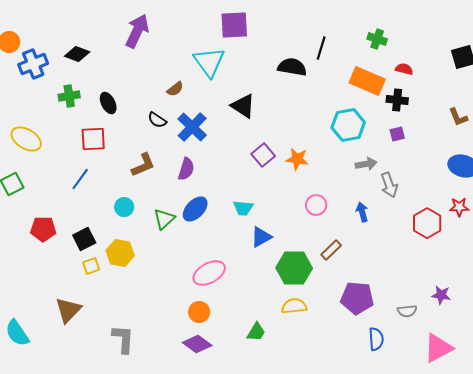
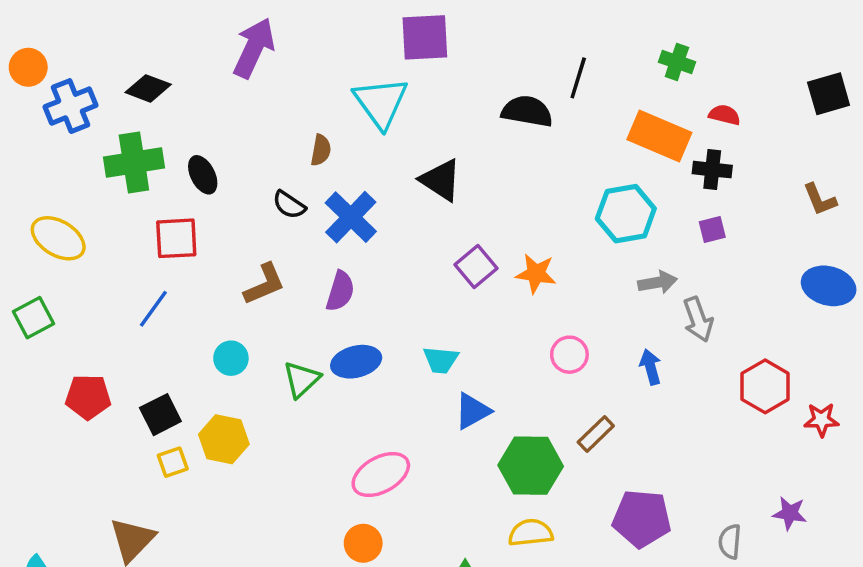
brown semicircle: (175, 89) -> (321, 150), turned -42
green cross: (69, 96) -> (134, 162), size x1.5
red star: (459, 207) -> (822, 420), moved
blue ellipse: (195, 209) -> (356, 362), turned 32
gray semicircle: (407, 311) -> (730, 542), turned 102

